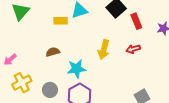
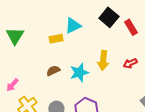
red arrow: (133, 49) -> (130, 63), moved
cyan star: (76, 69) -> (79, 73), moved

